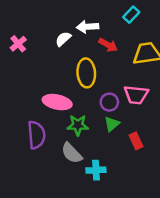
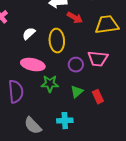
white semicircle: (63, 39) -> (29, 34), moved
green triangle: (112, 124) -> (77, 92), moved
gray semicircle: (72, 153) -> (33, 126), moved

